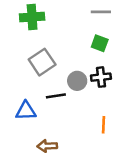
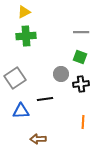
gray square: (42, 62) -> (15, 78), moved
gray circle: (77, 81) -> (61, 74), moved

